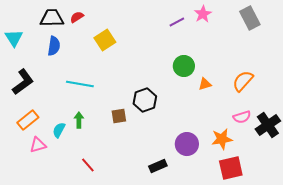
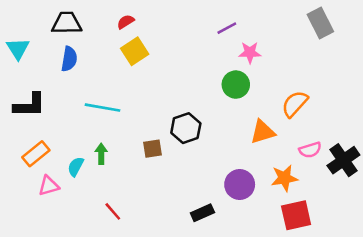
pink star: (203, 14) -> (250, 53), moved, turned 30
red semicircle: (77, 17) -> (126, 22), moved
orange semicircle: (243, 81) -> (295, 104), moved
black L-shape: (23, 82) -> (29, 105), turned 36
orange triangle: (205, 84) -> (263, 132), moved, size x1.5

